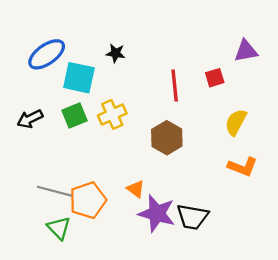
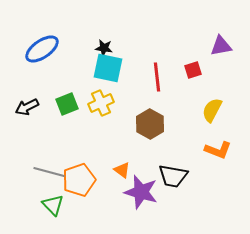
cyan square: (79, 78) -> (108, 68), moved
black trapezoid: (192, 217) -> (173, 176), moved

